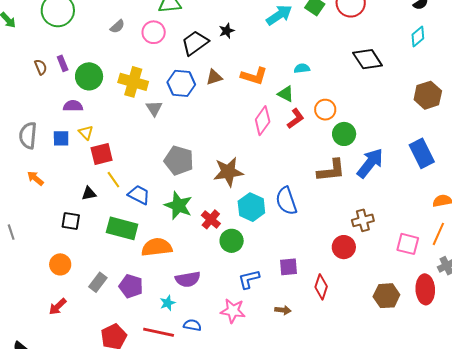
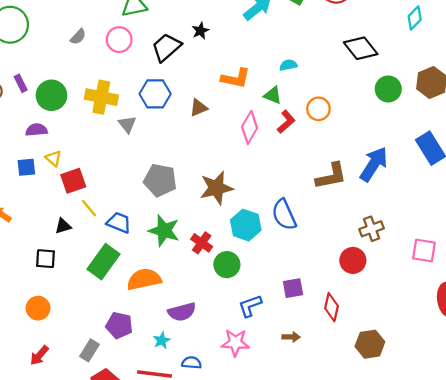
brown triangle: (214, 77) -> (199, 108), moved
green circle: (344, 134) -> (388, 89), moved
green rectangle: (122, 228) -> (103, 262), turned -64
gray rectangle: (98, 282) -> (90, 350), moved
brown hexagon: (386, 296) -> (370, 344), moved

